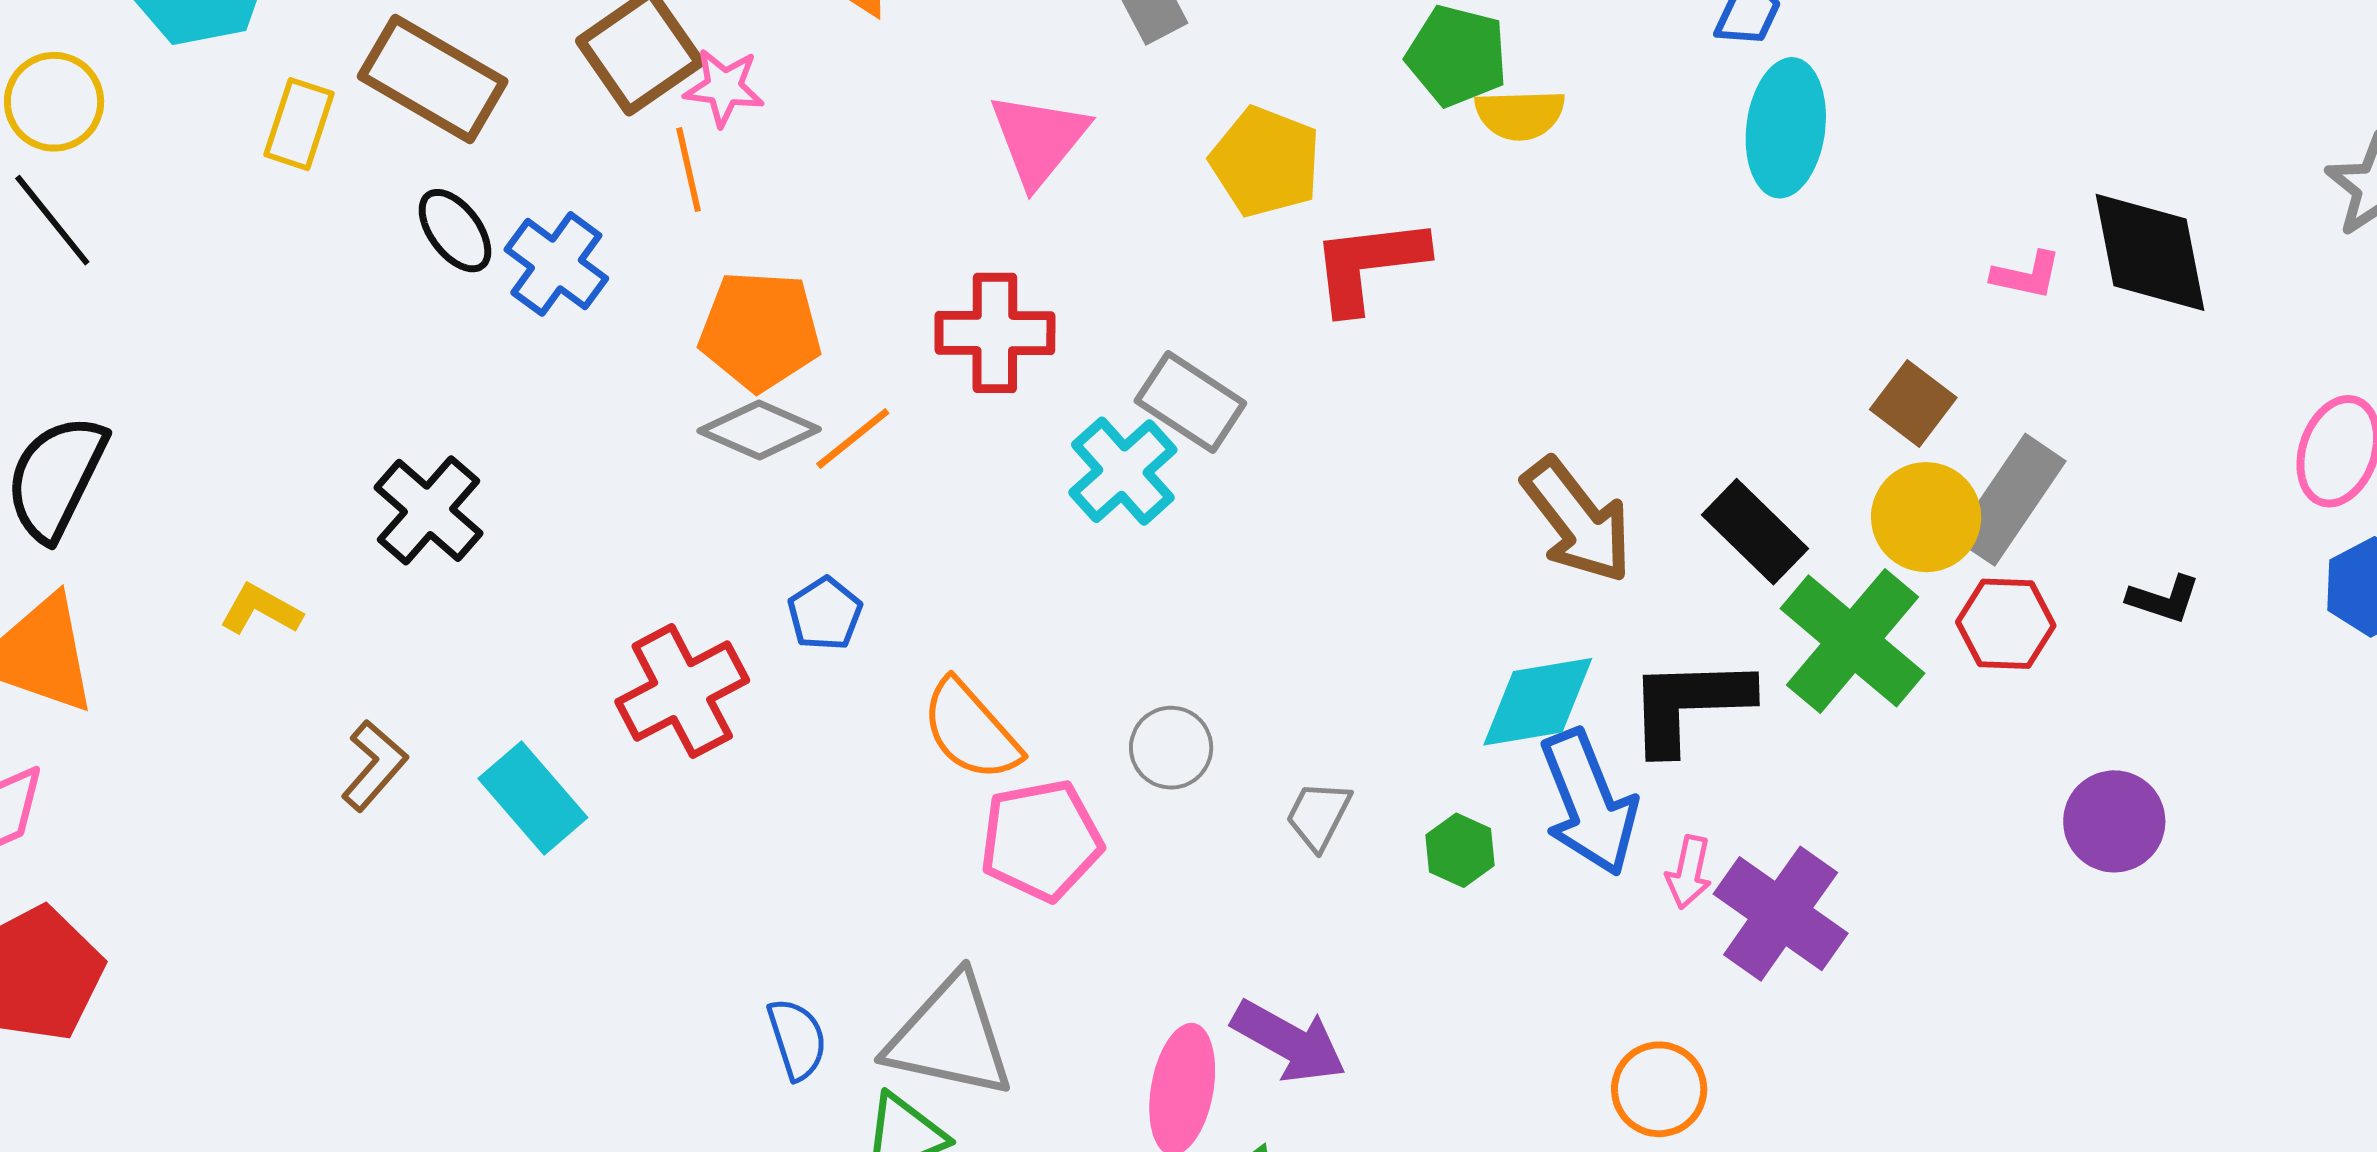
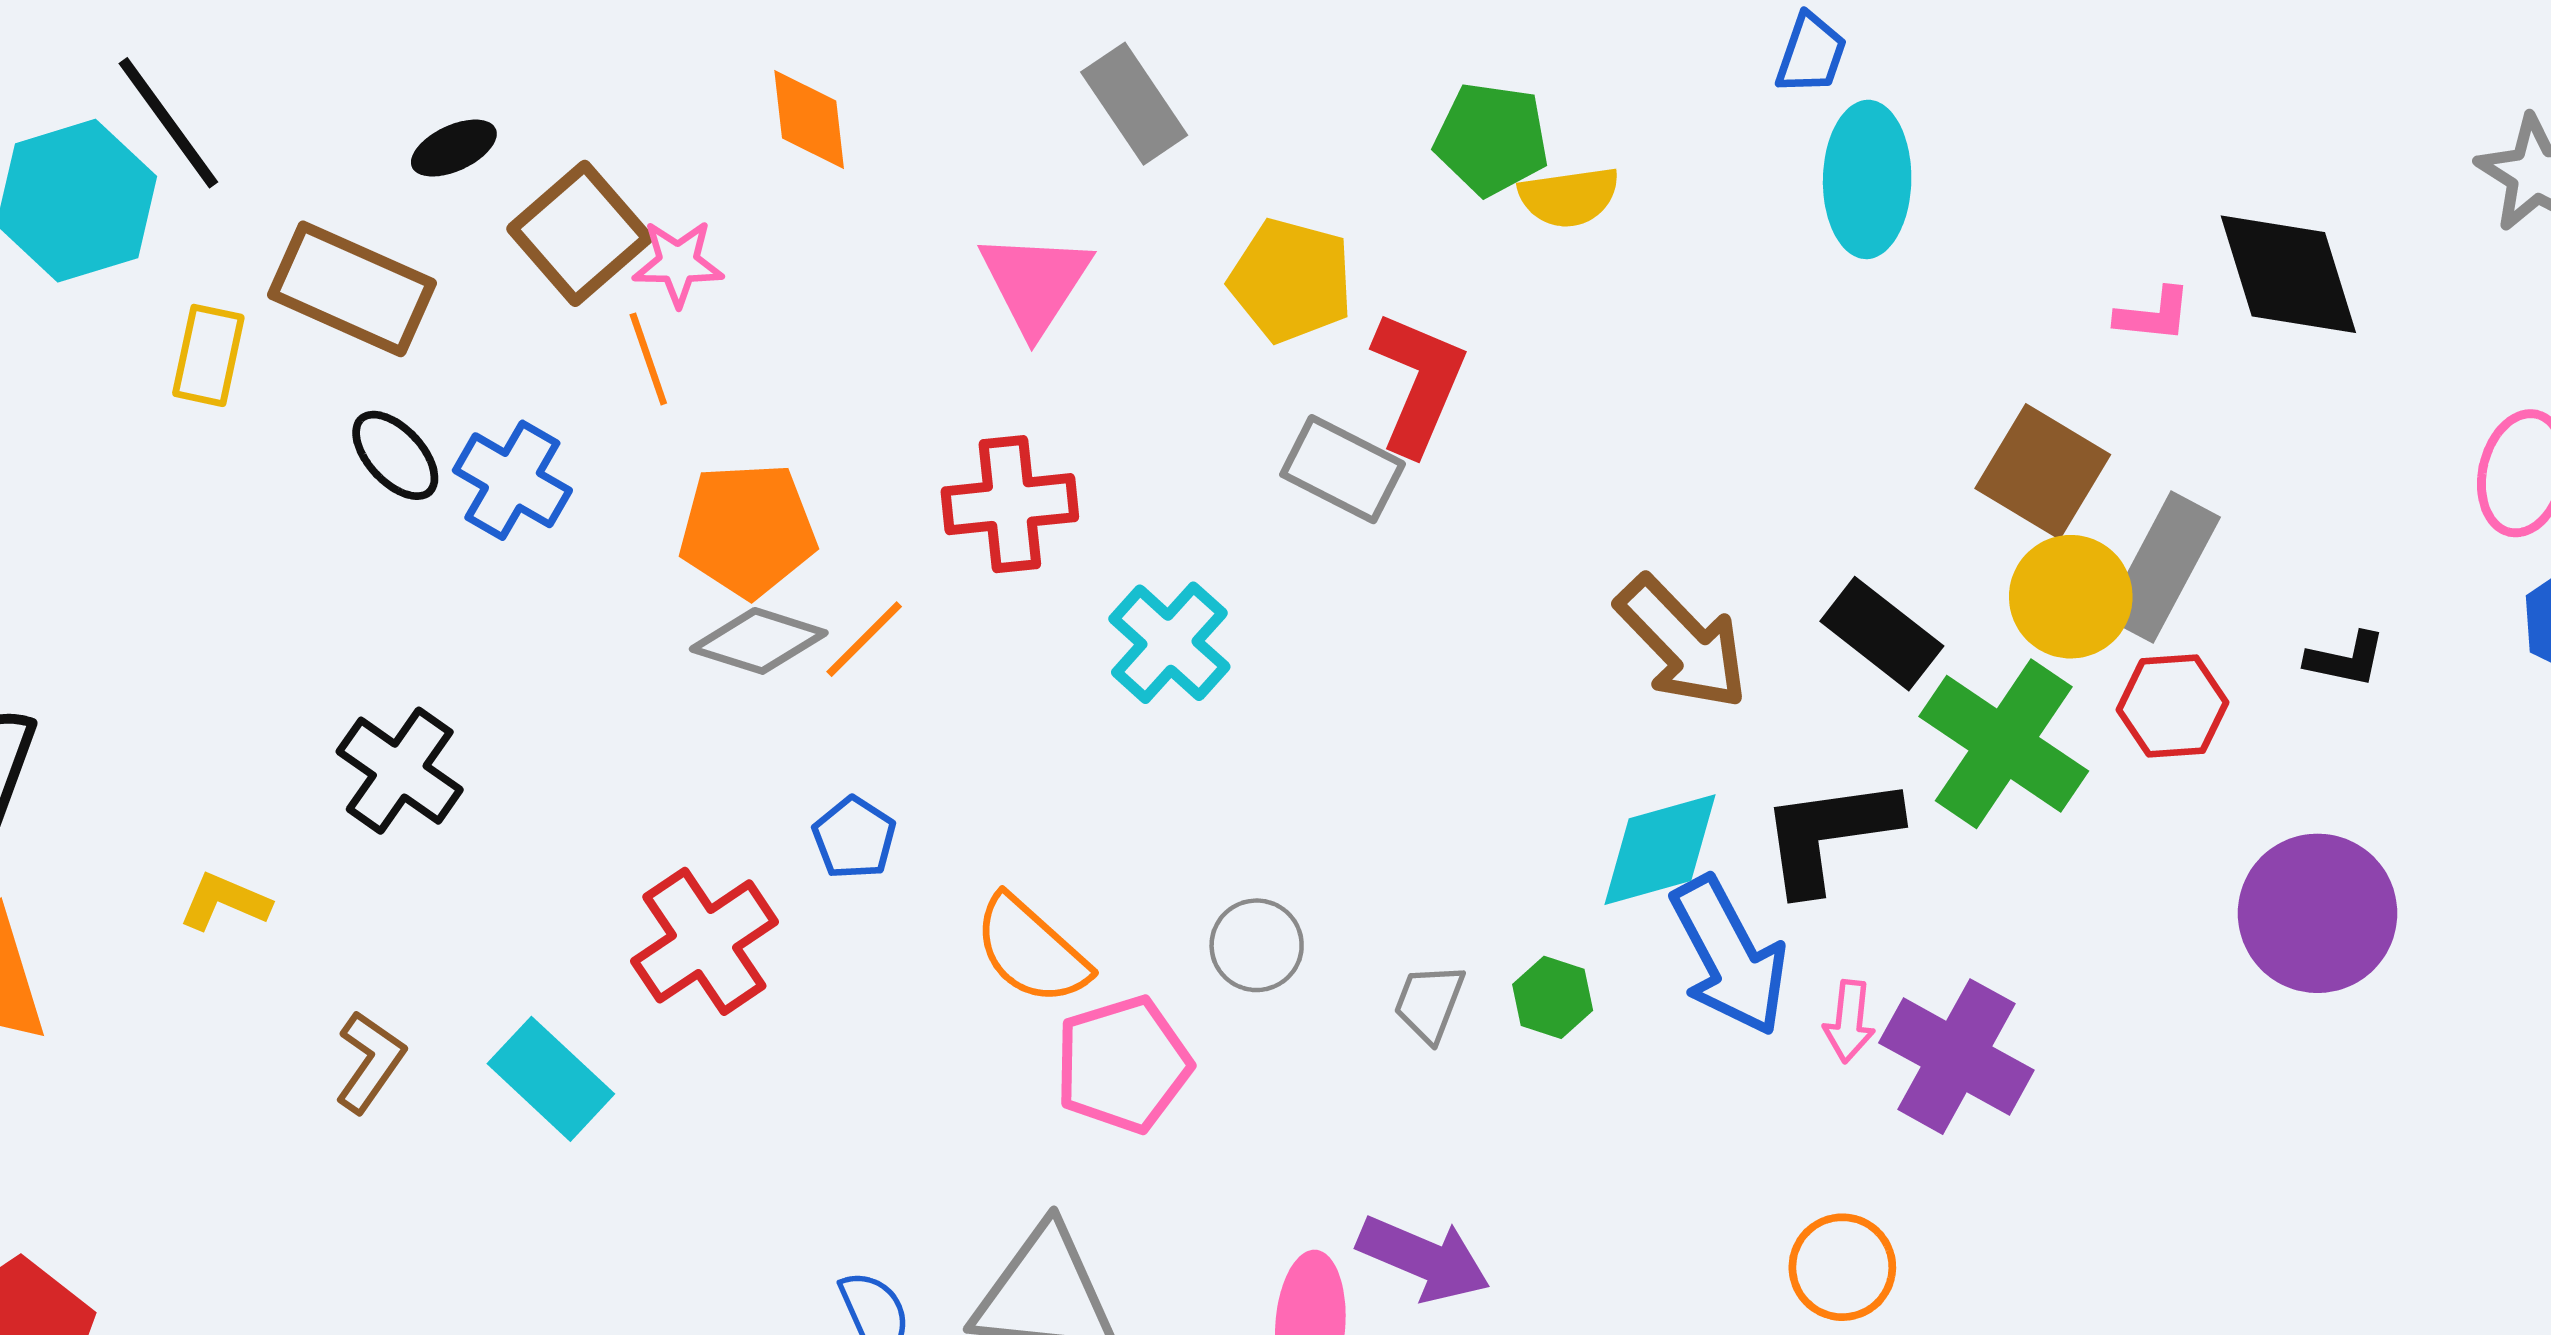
red L-shape: (1369, 265) -> (1418, 383), turned 126
gray rectangle: (1190, 402) -> (1343, 469), moved
brown square: (1913, 403) -> (2043, 472), size x1.4
purple circle: (2114, 821) -> (2318, 913), size x1.4
green hexagon: (1460, 850) -> (1553, 997), moved

